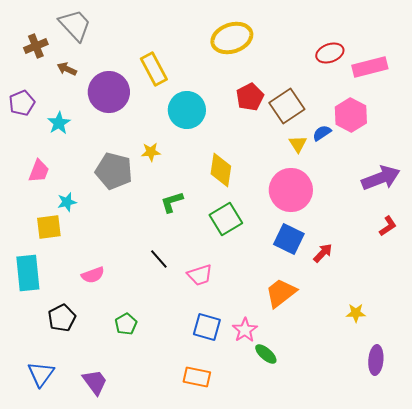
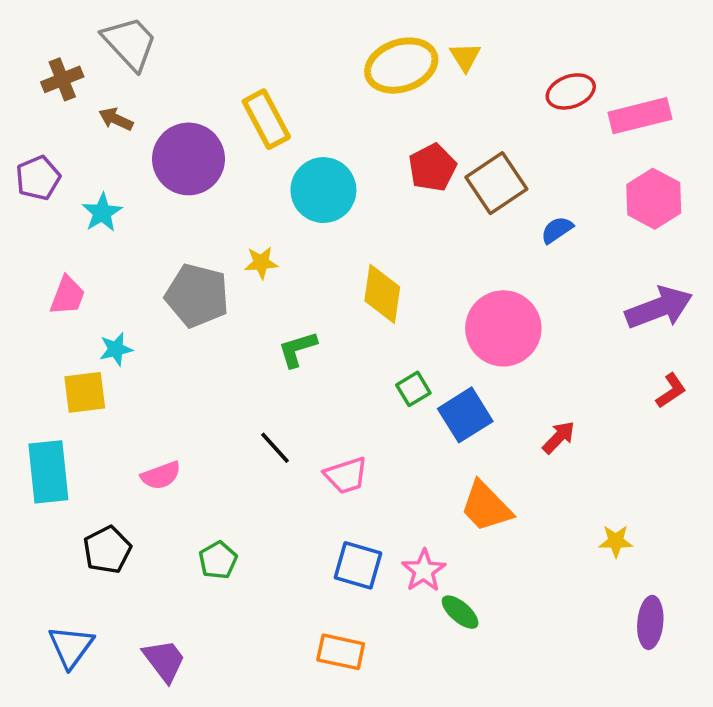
pink hexagon: (351, 115) -> (654, 199), moved
yellow triangle: (298, 144) -> (465, 57), moved
green square: (226, 219) -> (413, 389), moved, size x0.6
blue square: (289, 239) -> (465, 415), moved, turned 32
orange trapezoid: (281, 293) -> (486, 507), turned -96

